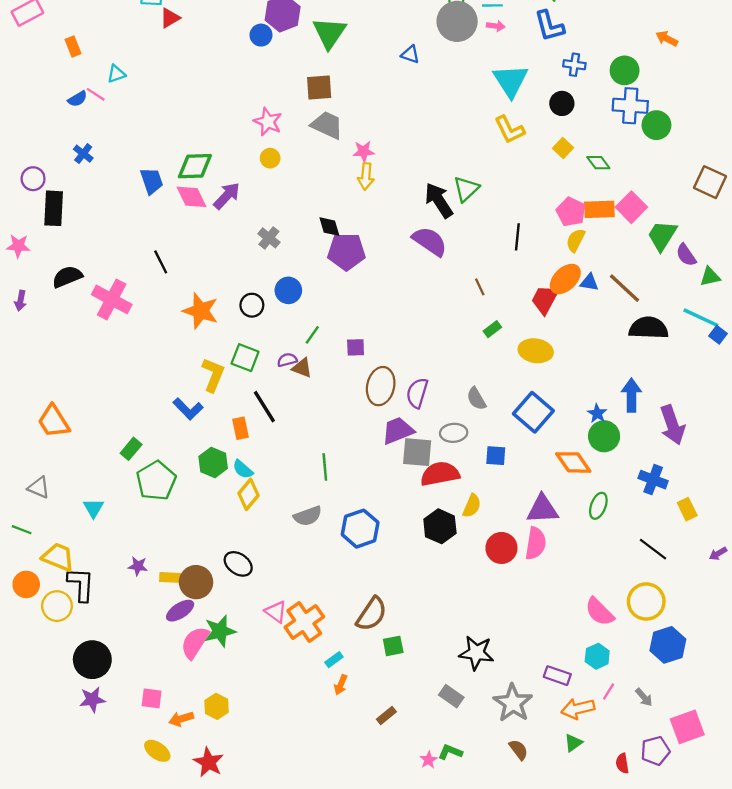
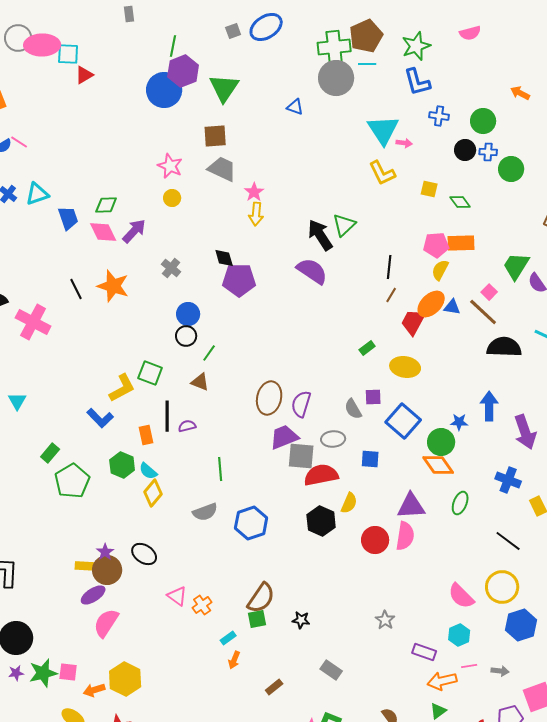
pink arrow: (496, 26) -> (404, 143), moved
blue circle: (261, 35) -> (164, 90), size x1.8
cyan triangle: (116, 74) -> (37, 194), moved, size x1.4
black circle: (562, 103) -> (465, 150), moved
blue cross: (630, 106) -> (488, 152), size x0.6
yellow square: (563, 148) -> (429, 189), turned -30
pink star: (364, 151) -> (254, 192), turned -30
green diamond: (195, 166) -> (106, 205), size x0.7
pink square: (631, 207) -> (489, 292), moved, size x0.6
pink pentagon: (571, 212) -> (436, 245), turned -30
brown line: (480, 287) -> (391, 295), moved, turned 56
black circle: (252, 305) -> (186, 336), moved
orange star: (201, 311) -> (113, 286), moved
purple square: (356, 347) -> (373, 397), moved
purple semicircle: (287, 360) -> (187, 426), moved
yellow L-shape: (213, 375) -> (122, 388), turned 40
black line: (264, 407) -> (167, 416), turned 32
blue star: (597, 413) -> (459, 422), turned -30
green circle: (604, 436) -> (441, 442), moved
cyan triangle: (93, 508) -> (17, 401), moved
purple star: (138, 566) -> (105, 552), moved, turned 30
orange cross: (304, 622) -> (202, 605), size x0.6
green star: (220, 631) -> (43, 673), moved
green square: (393, 646) -> (257, 619), moved
black star: (476, 653) -> (301, 620), moved, size x0.6
pink line: (609, 692) -> (469, 666), turned 49
gray arrow: (644, 697) -> (500, 671), turned -42
purple star: (92, 700) -> (16, 673), size x0.7
gray star: (513, 703) -> (385, 620), moved, size x0.6
yellow hexagon: (217, 706) -> (125, 679), size x1.5

